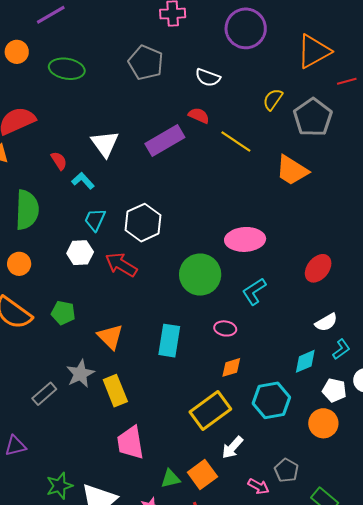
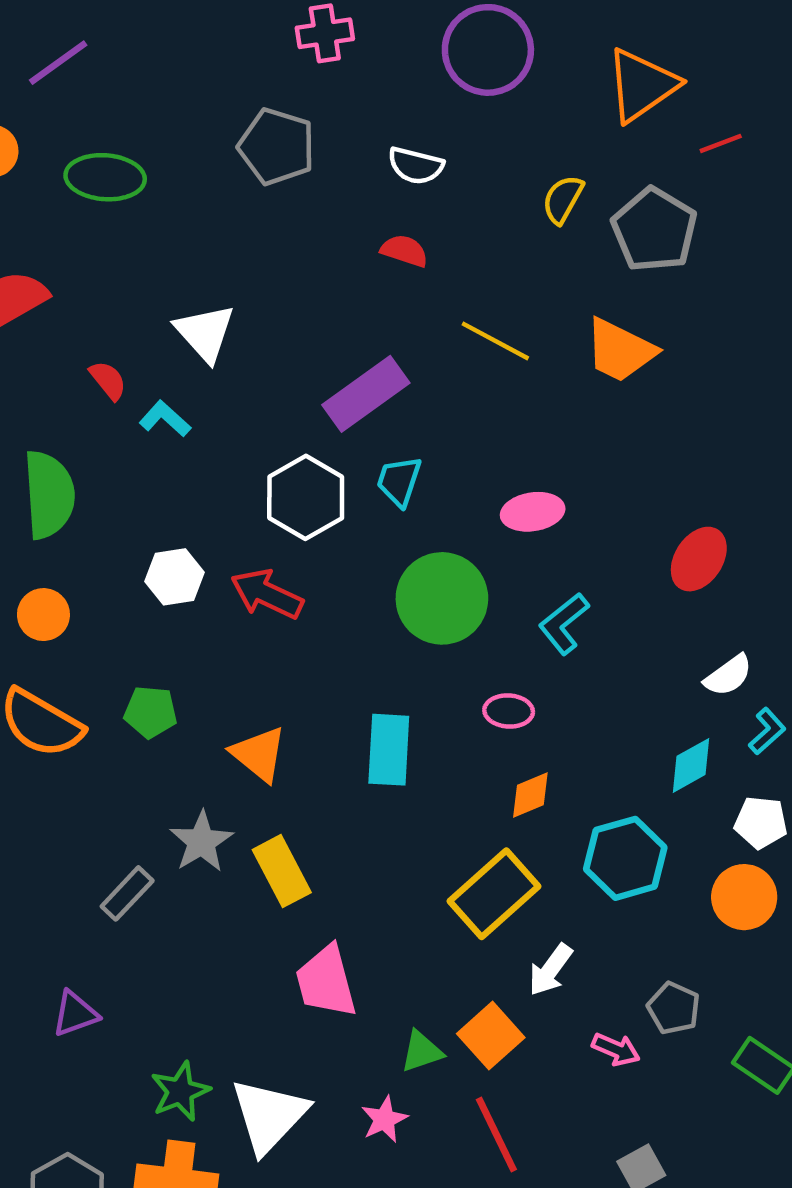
purple rectangle: (165, 141) -> (366, 394), moved
yellow line: (236, 141) -> (495, 341), moved
cyan trapezoid: (95, 220) -> (399, 481), moved
pink ellipse: (245, 239) -> (533, 512), size x0.7

